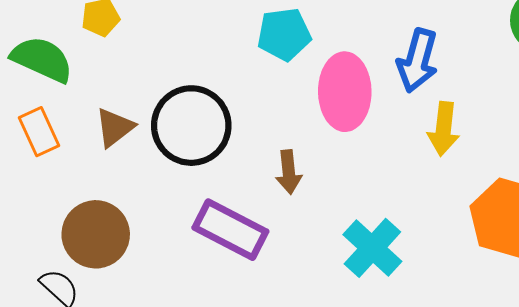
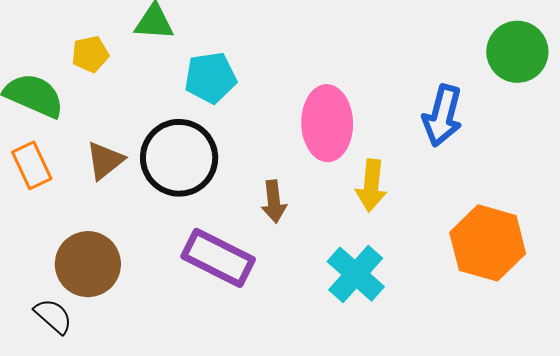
cyan pentagon: (284, 34) -> (210, 78), moved
blue arrow: (417, 61) -> (442, 116), moved
yellow arrow: (444, 129) -> (371, 185), moved

